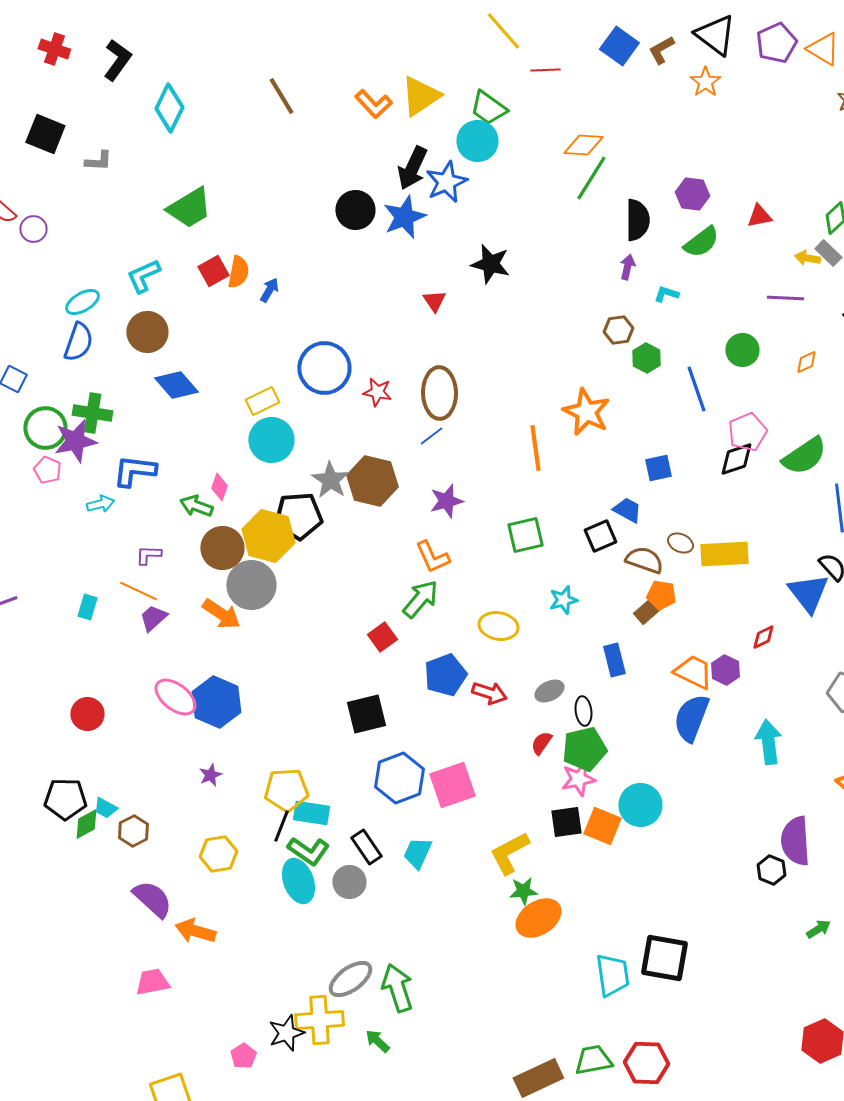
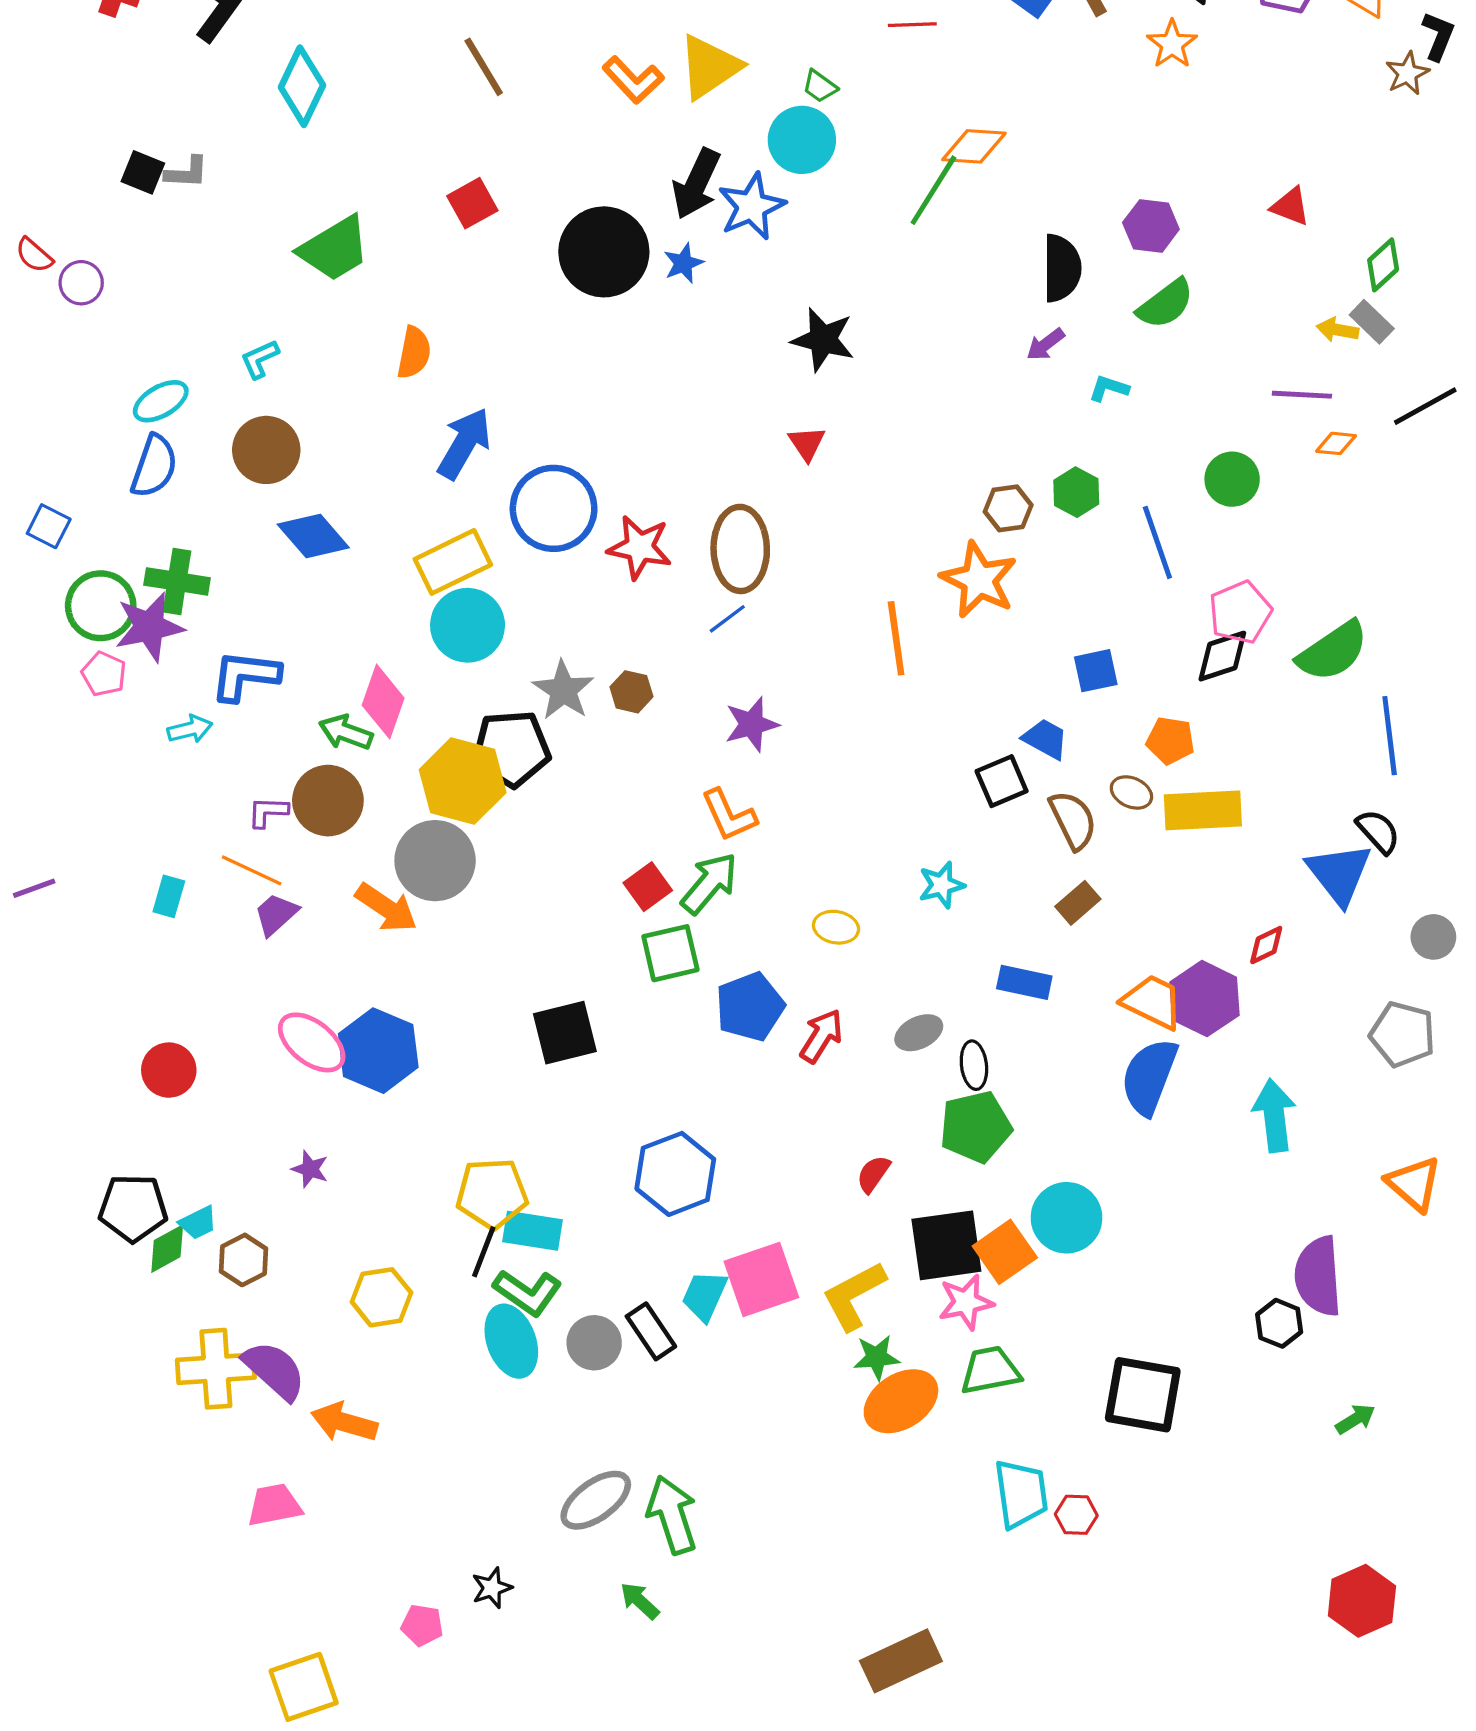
green trapezoid: (488, 108) -> (820, 86), size x0.6
black square: (45, 134) -> (143, 172), moved, size x0.7
green line: (591, 178) -> (933, 190), moved
black circle: (355, 210) -> (604, 252), size x1.4
red triangle: (759, 216) -> (1291, 206), moved, turned 32
blue star: (404, 217) -> (683, 263), size x0.6
purple arrow: (627, 267) -> (1045, 344), turned -140
red square: (213, 271) -> (472, 203), moved
cyan L-shape: (143, 276) -> (260, 359), size x0.7
blue arrow: (269, 290) -> (464, 443), moved, size x1.8
red triangle: (434, 301) -> (807, 443), moved
brown hexagon: (618, 330) -> (1008, 508), moved
orange diamond: (806, 362) -> (1336, 443), moved, turned 30
red star: (377, 392) -> (640, 547), size x1.4
yellow rectangle: (262, 401) -> (453, 562), size x1.4
brown hexagon: (372, 481) -> (631, 692), size x0.5
pink diamond: (219, 487) -> (383, 702), size x1.6
green square: (525, 535) -> (670, 953), moved
brown circle: (222, 548) -> (328, 801), moved
brown semicircle: (644, 560) -> (1073, 820), turned 45
orange pentagon: (661, 595) -> (1170, 741), moved
yellow ellipse: (498, 626) -> (836, 927), size x0.7
red square: (382, 637) -> (648, 887), moved
blue rectangle: (614, 660) -> (1024, 982), turned -64
purple hexagon: (725, 670) -> (1204, 999), size x1.5
red arrow: (489, 693) -> (821, 1036), turned -76
black square: (366, 714) -> (565, 1033), moved
red semicircle: (541, 743) -> (873, 1174), moved
purple star: (210, 775) -> (310, 1169), moved, turned -30
pink star: (578, 779) -> (966, 1302), moved
pink square: (452, 785) -> (761, 1279), moved
cyan trapezoid: (105, 808) -> (198, 1223), turned -55
black square: (566, 822) -> (946, 1245), size x1.4
orange square: (602, 826) -> (1005, 1252), turned 33
black rectangle: (366, 847) -> (651, 1331), moved
black square: (664, 958) -> (1143, 1395), moved
yellow cross: (319, 1020) -> (216, 1369), moved
black star: (286, 1033) -> (492, 1588), size x0.7
pink pentagon: (243, 1056) -> (422, 1625), turned -30
green trapezoid: (593, 1060) -> (990, 1370), moved
red hexagon: (646, 1063) -> (1076, 1515), moved, size x0.6

